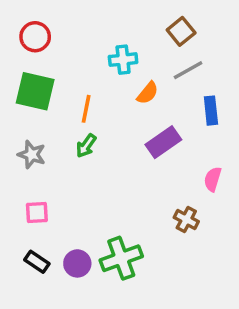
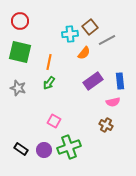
brown square: (181, 31) -> (90, 27), moved
blue rectangle: (211, 111) -> (120, 81), moved
pink semicircle: (213, 179) -> (113, 102), moved, turned -120
pink square: (37, 213) -> (54, 121), moved, turned 32

